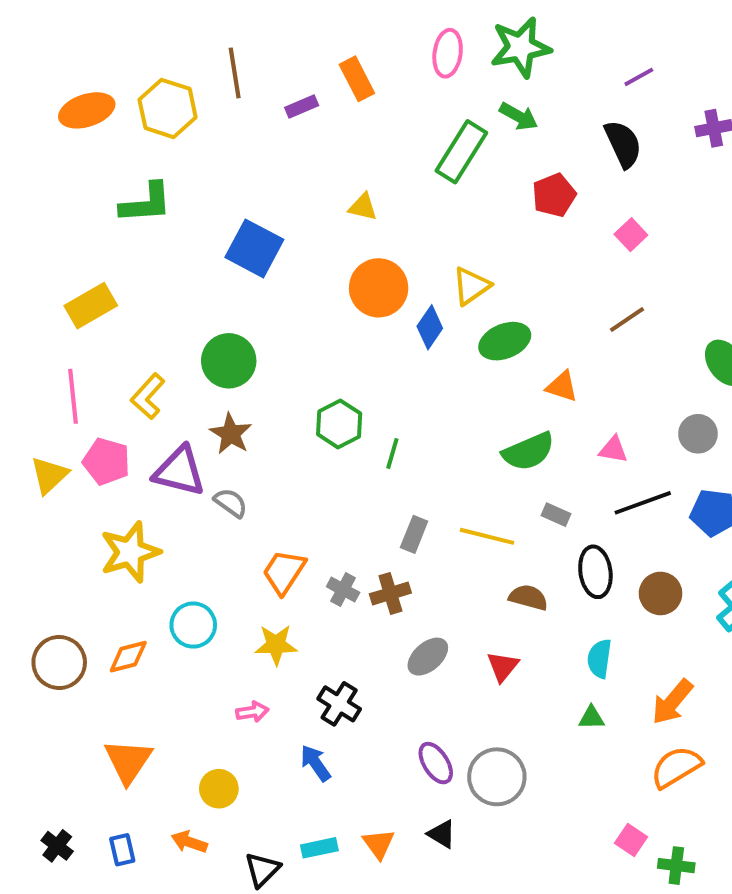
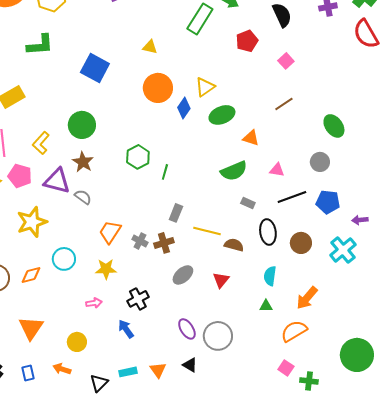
yellow line: (487, 536) -> (207, 231), moved
black cross: (339, 704) -> (138, 299), turned 30
orange semicircle: (676, 767) -> (294, 331), moved

